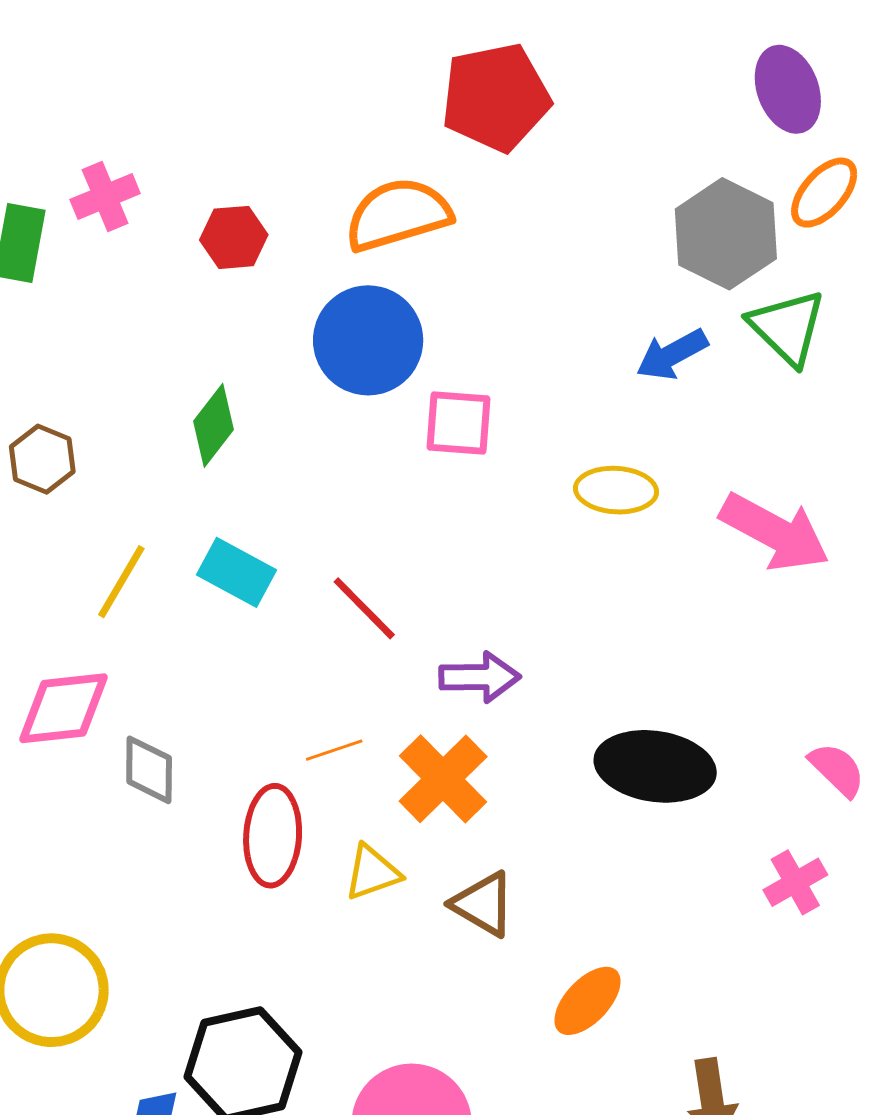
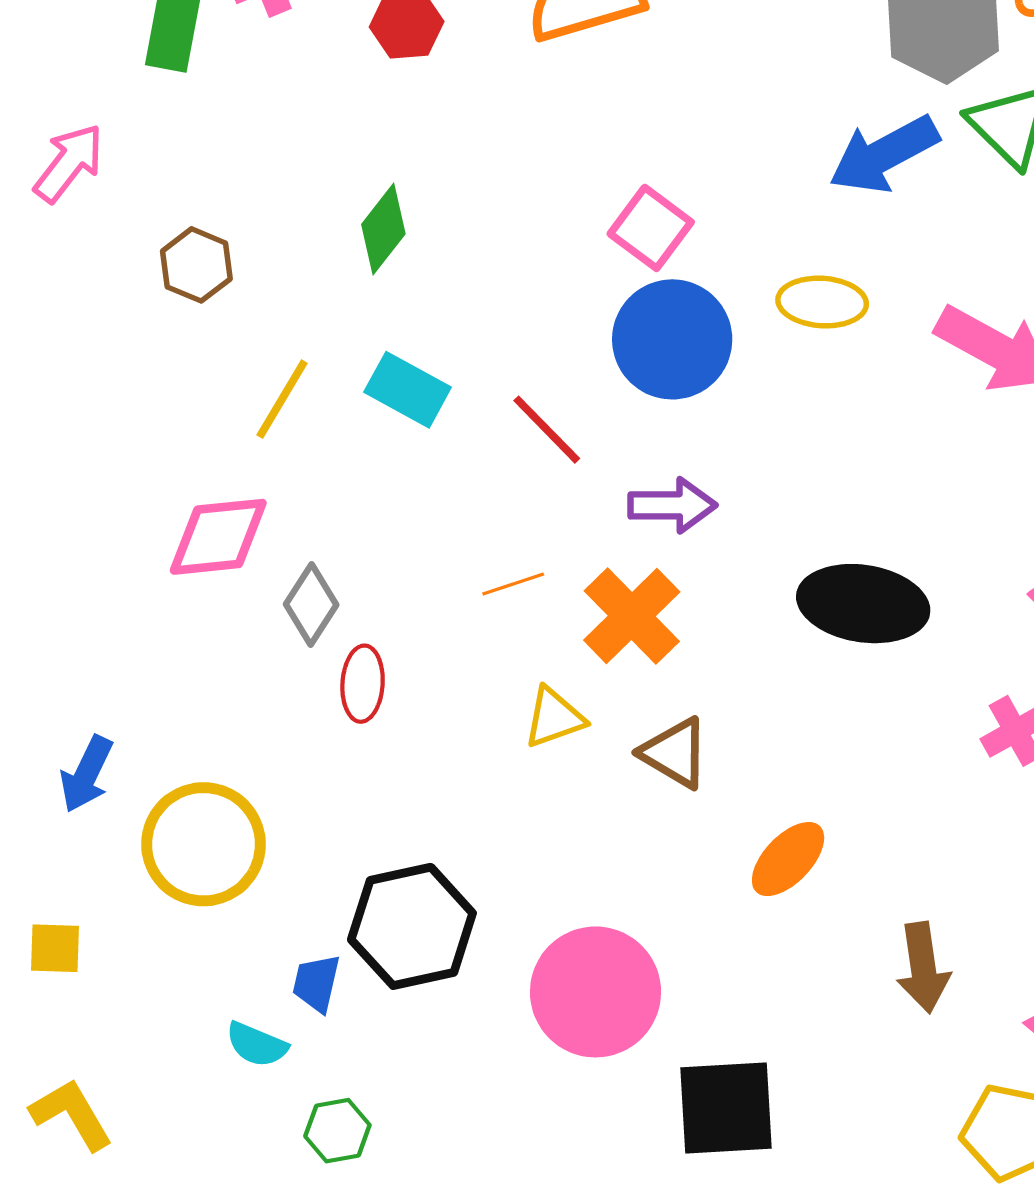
blue circle: (368, 340) -> (672, 339), moved
blue arrow: (672, 354) -> (884, 154), size x1.4
pink square: (458, 423) -> (651, 228), turned 32
gray diamond: (149, 770) -> (311, 604), turned 32
red ellipse: (273, 836) -> (363, 684), moved, size x0.7

